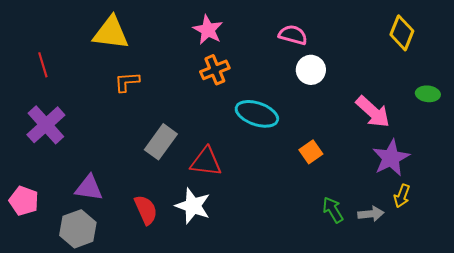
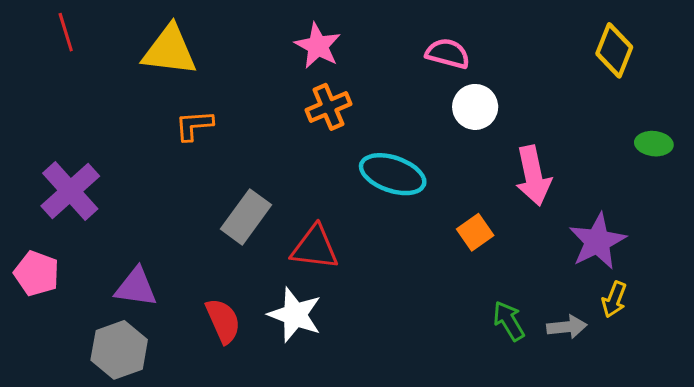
red line: (43, 65) -> (66, 32), moved
pink arrow: (373, 112) -> (533, 176), moved, turned 36
pink pentagon: (24, 201) -> (37, 273), moved

